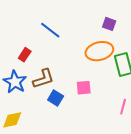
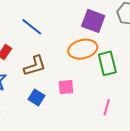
purple square: (109, 24) -> (93, 21), size x1.6
brown L-shape: (43, 79) -> (35, 66), moved

